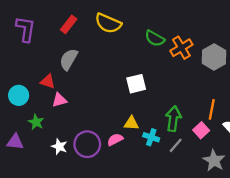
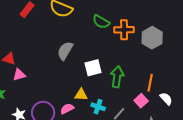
orange cross: (181, 48) -> (124, 30), turned 30
gray semicircle: (69, 59) -> (65, 51), moved
white square: (136, 84) -> (93, 68), moved
green arrow: (173, 119) -> (117, 77), moved

